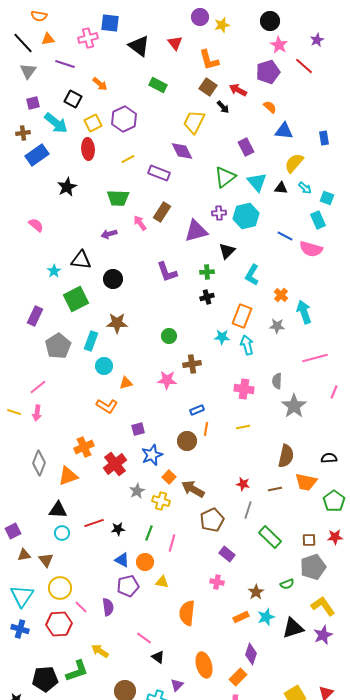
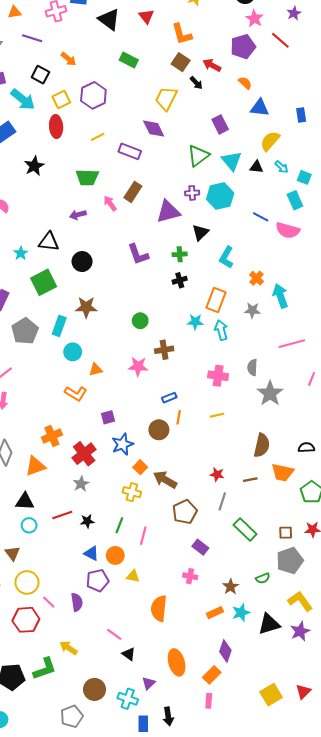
gray star: (137, 491) -> (81, 484), moved

